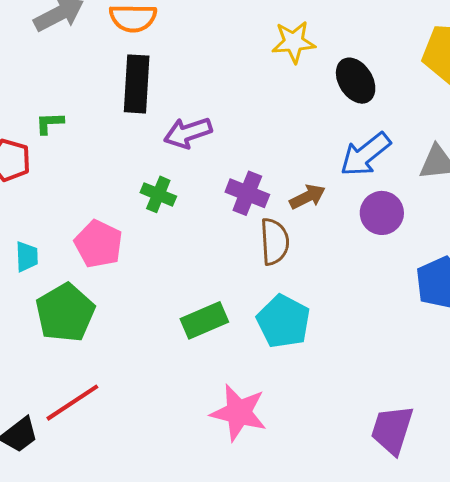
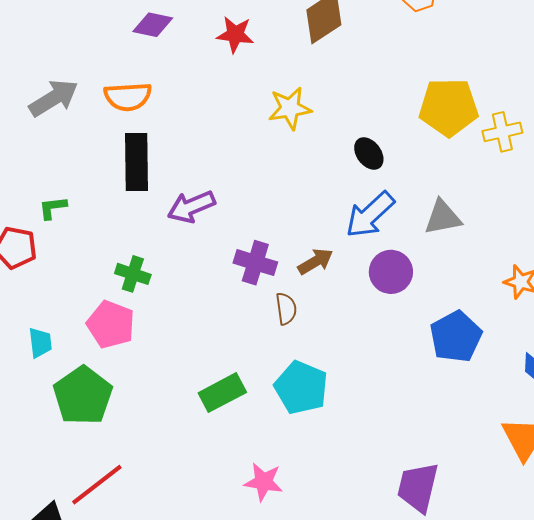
black ellipse: (356, 81) -> (369, 154), moved, size x0.7
green cross: (158, 194) -> (133, 274), moved
brown semicircle: (274, 242) -> (286, 309), size x0.7
pink star: (239, 413) -> (263, 482), size x0.7

